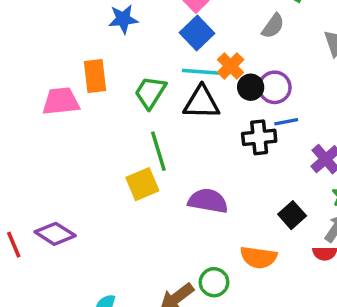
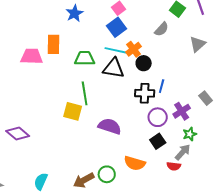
blue star: (123, 19) -> (74, 13), turned -30
purple circle: (275, 87) -> (158, 117), moved
green trapezoid: (150, 92) -> (85, 58), turned 50
blue line: (286, 122) -> (162, 86), turned -72
yellow square: (142, 184) -> (73, 111), turned 30

